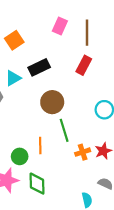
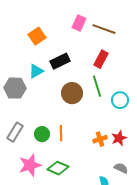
brown line: (87, 33) -> (104, 29), turned -70
green line: (64, 130) -> (97, 86), moved
green circle: (20, 156) -> (42, 134), moved
green diamond: (37, 184) -> (58, 168), turned -65

